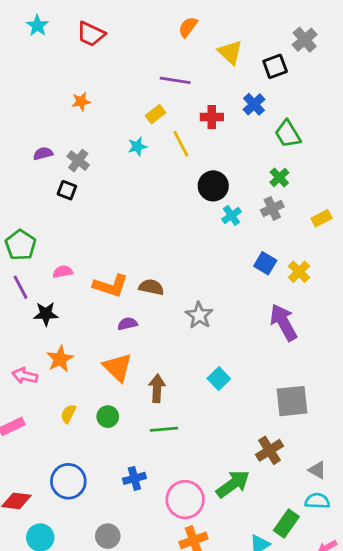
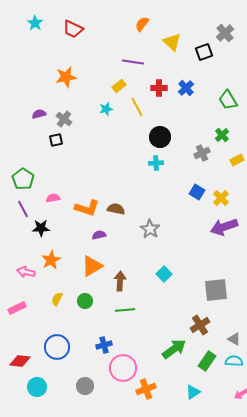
orange star: (81, 102) -> (66, 77), size x1.5
blue cross: (254, 104) -> (186, 88), moved
green trapezoid: (288, 134) -> (228, 100), moved
green cross: (279, 177) -> (222, 135), moved
black square: (67, 190) -> (56, 140), turned -32
cyan cross: (231, 215) -> (156, 163), moved, turned 32
purple arrow: (284, 322) -> (224, 227), moved, turned -80
orange triangle: (118, 367) -> (92, 266), turned 45
pink circle: (185, 500) -> (123, 368), moved
green rectangle: (286, 523) -> (207, 361), moved

